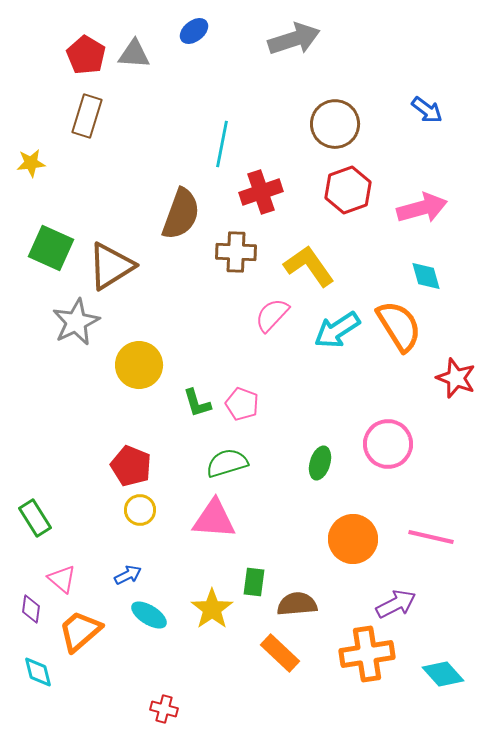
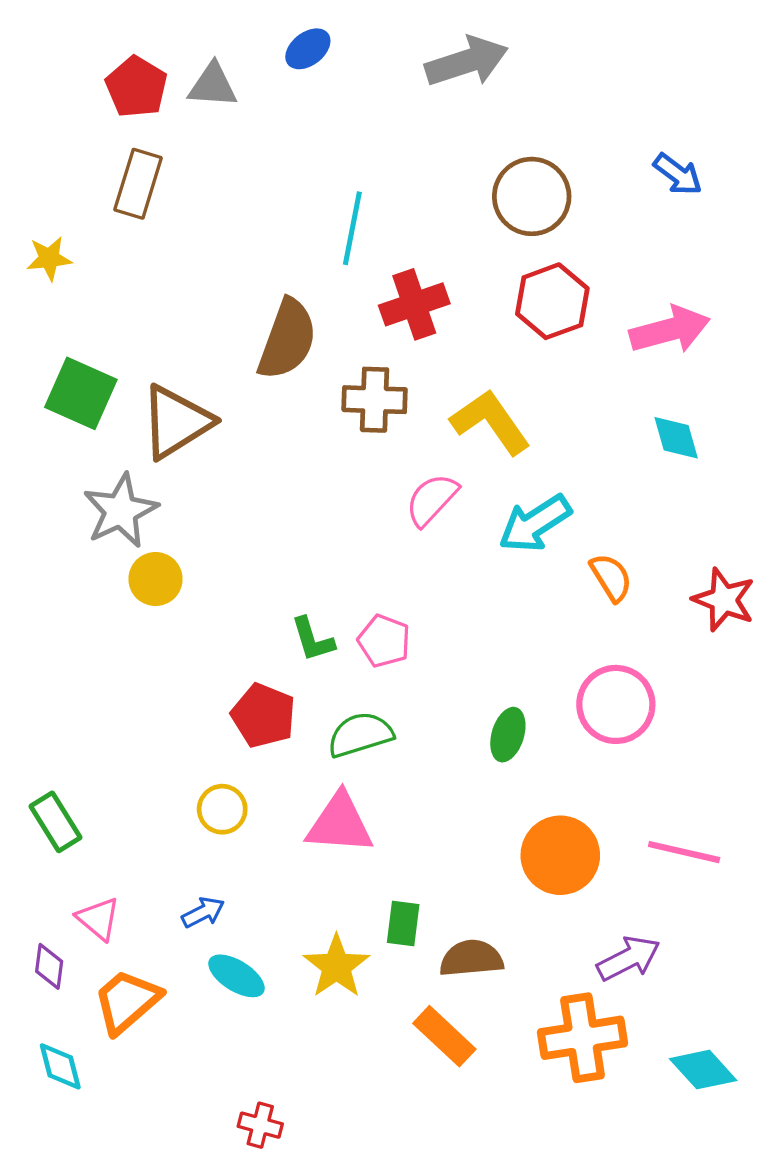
orange semicircle: (399, 326) -> (611, 577), moved, size x0.6
yellow circle: (139, 365) -> (156, 579), moved, size x0.7
red pentagon: (131, 466) -> (263, 716), moved

